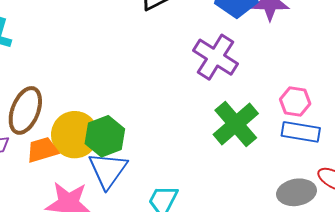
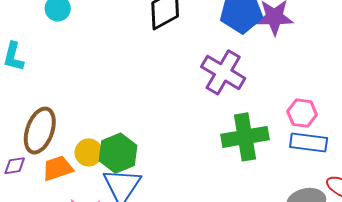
green cross: (236, 124) -> (245, 137), turned 33
yellow circle: (75, 135) -> (89, 152), size x0.6

